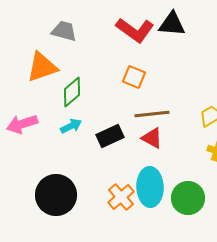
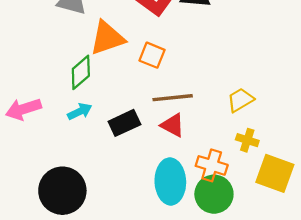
orange triangle: (42, 67) -> (107, 38), moved
orange cross: (121, 197) -> (212, 165), moved, turned -32

